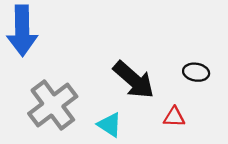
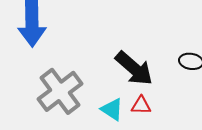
red triangle: (174, 117) -> (141, 105), moved

